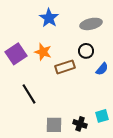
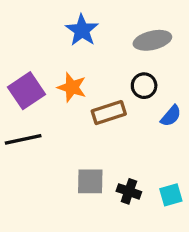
black line: (29, 94) -> (23, 139), moved, turned -70
black cross: (80, 124) -> (129, 191), moved
gray square: (54, 125) -> (90, 181), moved

